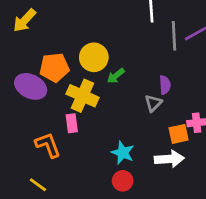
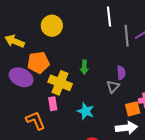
yellow arrow: (24, 20) -> (15, 41), moved, turned 72
yellow circle: (94, 57) -> (52, 26), moved
green arrow: (116, 76) -> (84, 67), turned -48
cyan star: (123, 153) -> (86, 111), moved

